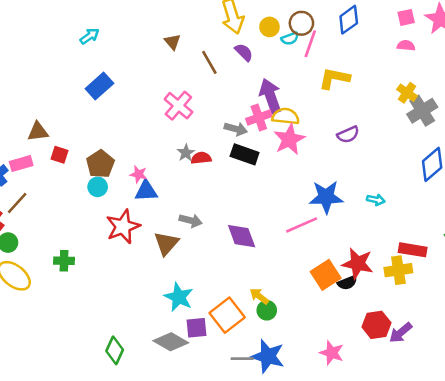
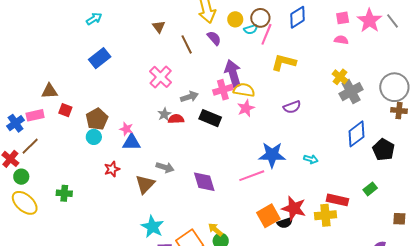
gray arrow: (236, 129) -> (189, 97), moved, turned -36
pink star: (289, 139) -> (246, 108), size x0.7
red star: (123, 227) -> (112, 169), size x0.6

